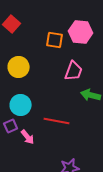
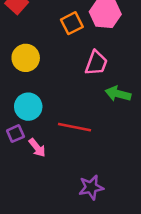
orange square: (55, 40) -> (72, 23), turned -36

